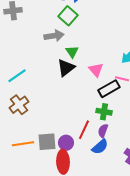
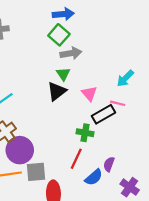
gray arrow: (54, 36) -> (71, 53), moved
green cross: (104, 112) -> (85, 133), moved
purple semicircle: (103, 131) -> (109, 164), moved
purple circle: (66, 143) -> (20, 150), moved, size x1.6

